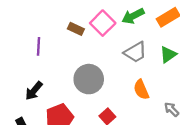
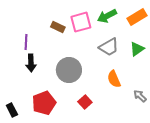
pink square: (103, 23) -> (81, 22), turned 30
black arrow: (34, 91) -> (31, 63), moved, turned -42

